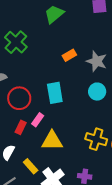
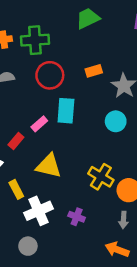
green cross: (16, 42) -> (35, 40), turned 30
red circle: (19, 98) -> (50, 75), moved
pink rectangle: (38, 120) -> (39, 124), moved

